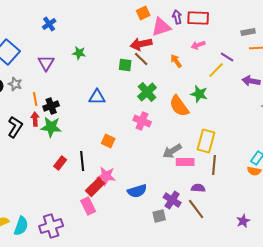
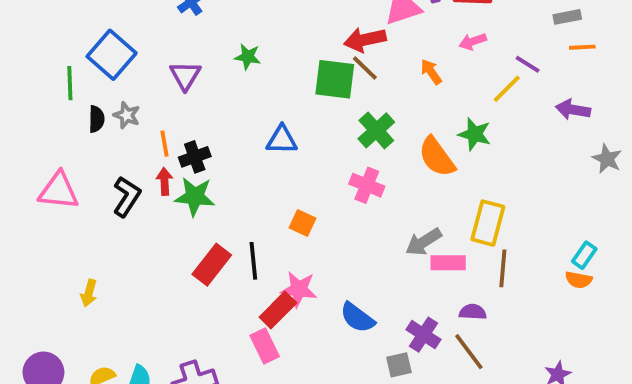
green square: (125, 65) -> (335, 79), size x1.6
red rectangle: (60, 163) -> (212, 265), size x1.5
blue semicircle: (137, 191) -> (357, 318), turned 54

